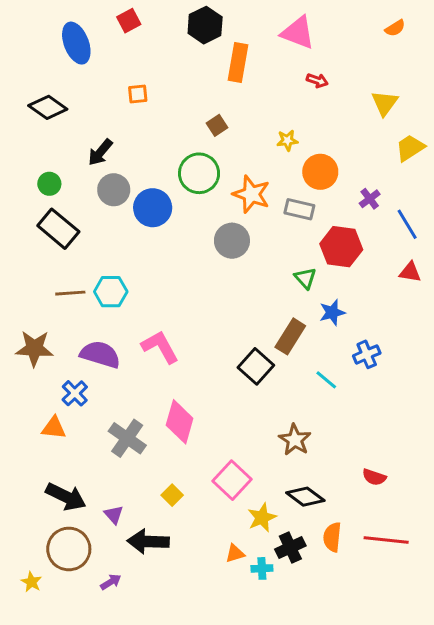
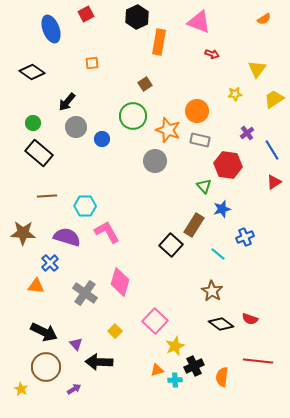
yellow star: (287, 140) -> (235, 94), moved
orange circle: (320, 172) -> (197, 111), moved
blue circle: (153, 208) -> (102, 139), size x0.6
red triangle: (410, 272) -> (274, 182), turned -42
cyan hexagon: (111, 292) -> (85, 206), moved
brown star: (295, 440) -> (212, 291), moved
black diamond: (305, 497) -> (221, 324), moved
orange semicircle: (332, 537) -> (222, 377), moved

